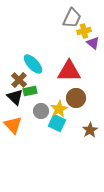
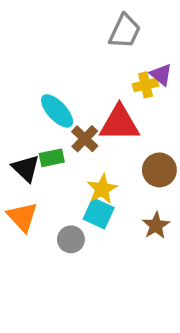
yellow cross: (84, 31) -> (146, 85), moved
brown cross: (19, 80) -> (85, 139), moved
brown circle: (76, 98) -> (159, 170), moved
gray circle: (41, 111) -> (71, 239), moved

